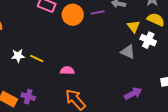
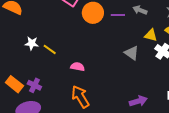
yellow triangle: (134, 26) -> (151, 35), turned -48
gray triangle: (128, 52) -> (132, 53), moved

